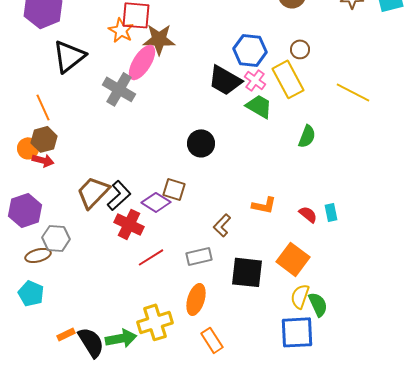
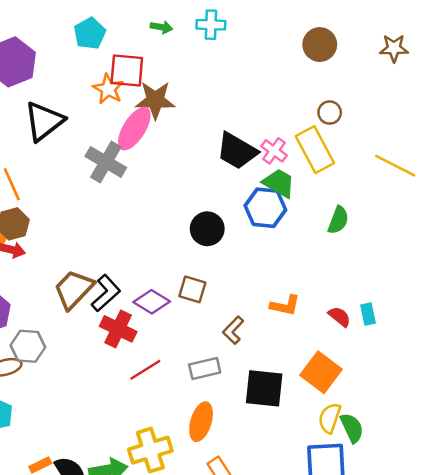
blue hexagon: (250, 50) -> (265, 208), moved
brown square: (174, 189) -> (192, 289), moved

